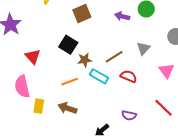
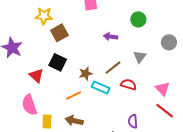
brown square: (82, 14) -> (59, 33), moved
purple arrow: (122, 16) -> (111, 37), moved
black square: (68, 45) -> (58, 62), moved
pink triangle: (166, 71) -> (162, 89), moved
purple semicircle: (129, 115) -> (133, 121), turned 80

